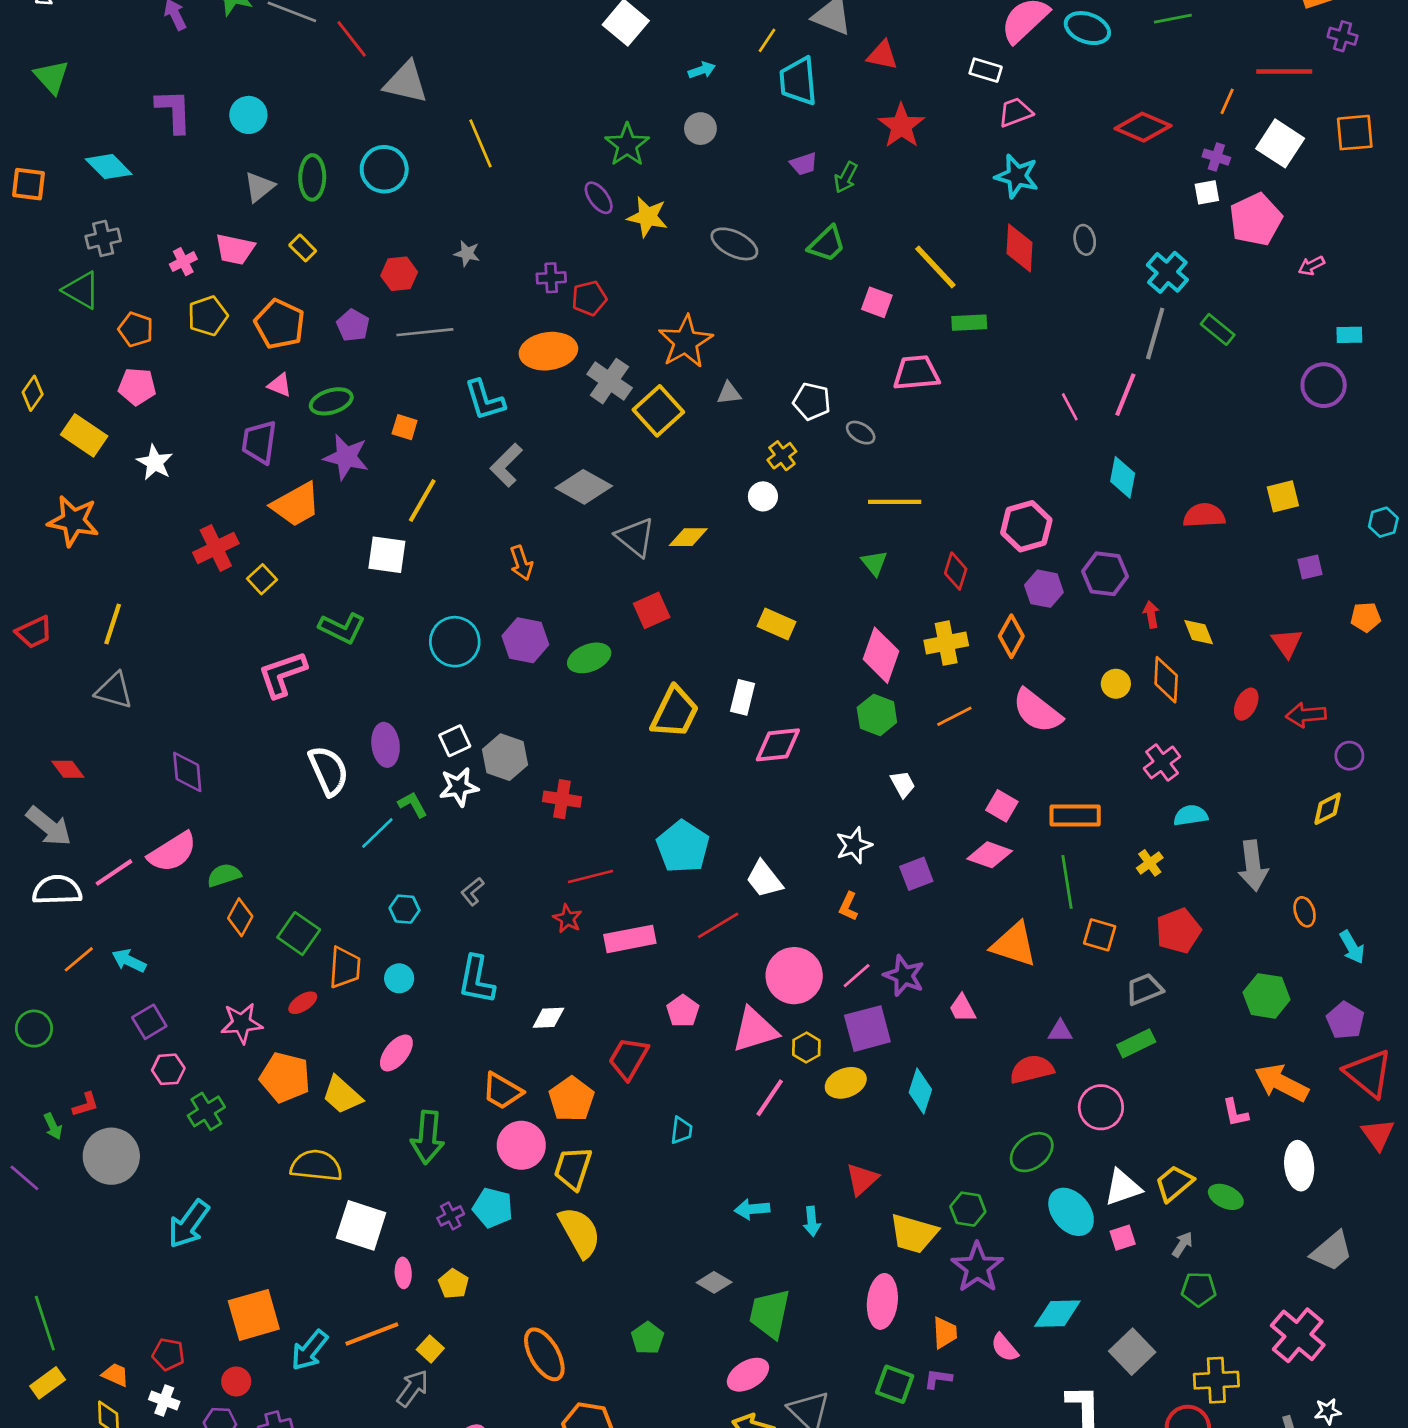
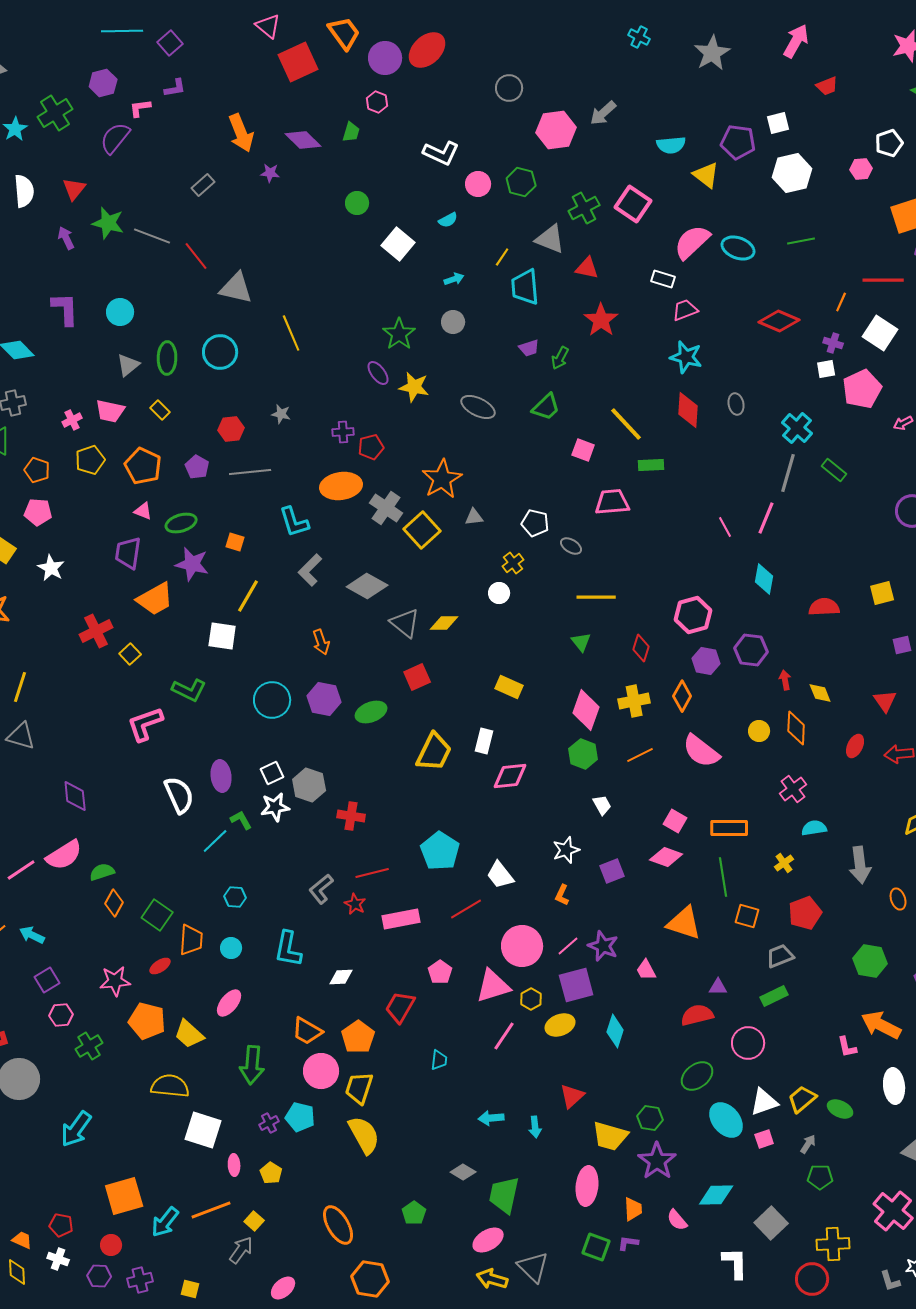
gray L-shape: (472, 891) -> (321, 889), moved, size x1.4

